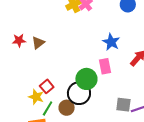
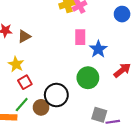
pink rectangle: (105, 66) -> (80, 37), moved
green circle: (86, 79) -> (88, 78), moved
yellow star: (36, 97) -> (16, 64), moved

